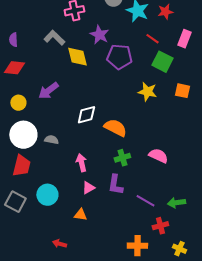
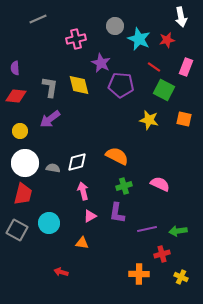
gray L-shape: (54, 38) -> (50, 87), moved, turned 55
white diamond: (86, 115) -> (77, 162), moved
purple line: (145, 201) -> (147, 229), turned -42

